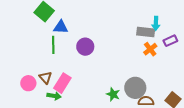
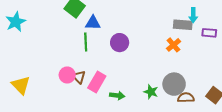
purple rectangle: (170, 41) -> (209, 33), turned 32
orange cross: (150, 49) -> (174, 45), moved
pink circle: (28, 83) -> (67, 75), moved
green arrow: (54, 96) -> (117, 95), moved

